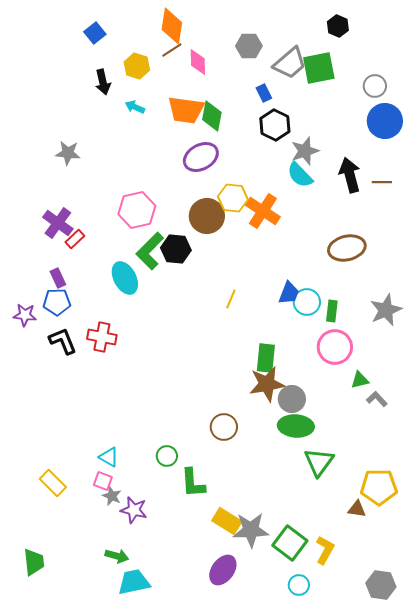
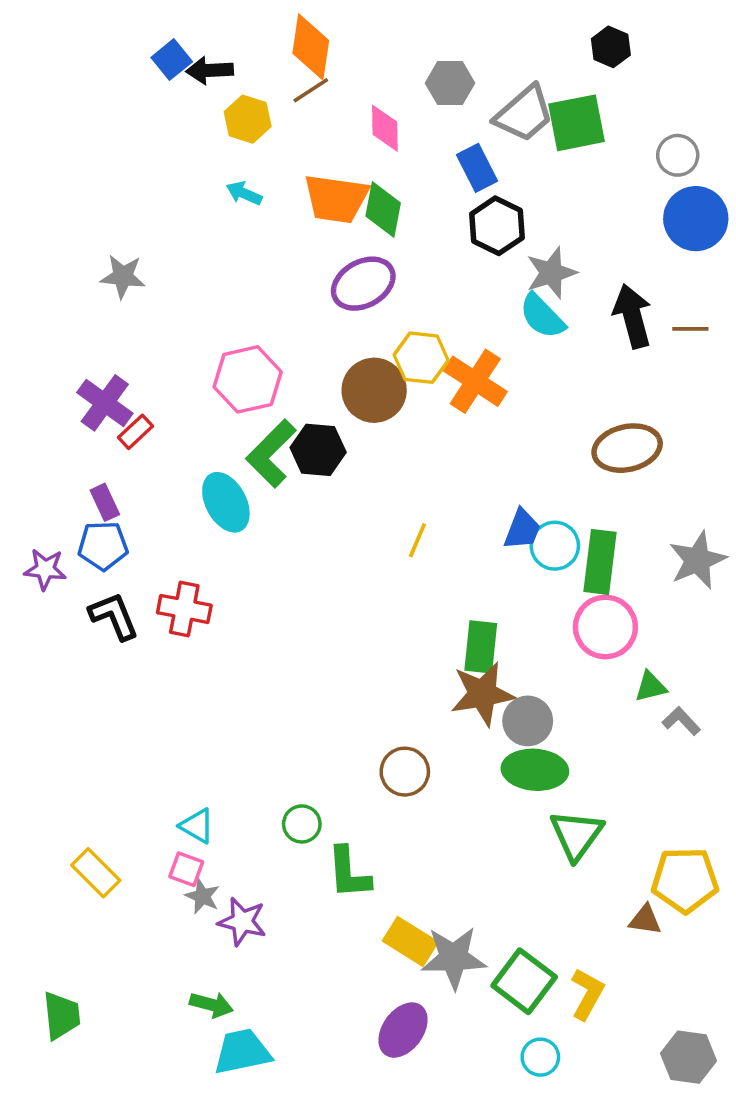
pink diamond: (198, 62) -> (385, 128), moved
black arrow: (103, 82) -> (210, 70), moved, turned 100
blue rectangle: (264, 93) -> (477, 168), size x1.4
green rectangle: (332, 311) -> (600, 562), size x1.6

